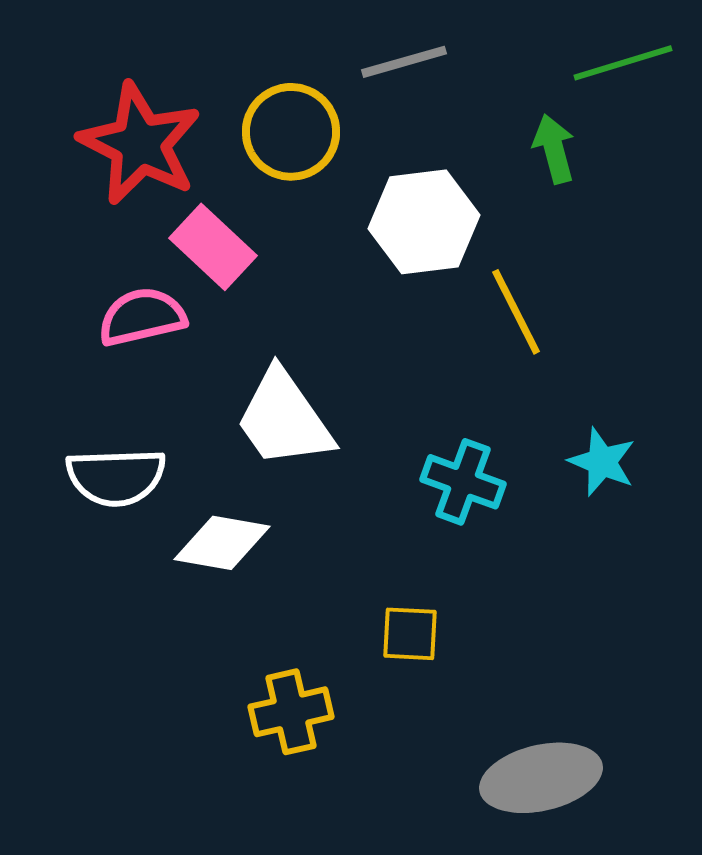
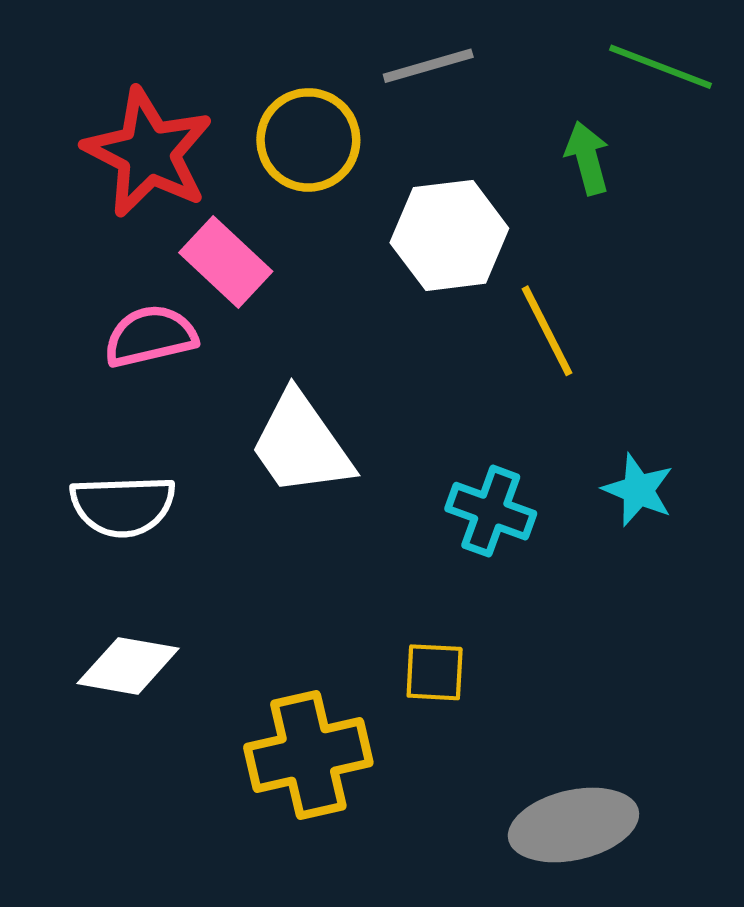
green line: (623, 63) -> (660, 67), turned 38
white diamond: (222, 543) -> (128, 666), moved
yellow cross: (291, 712) -> (308, 755), size x1.4

